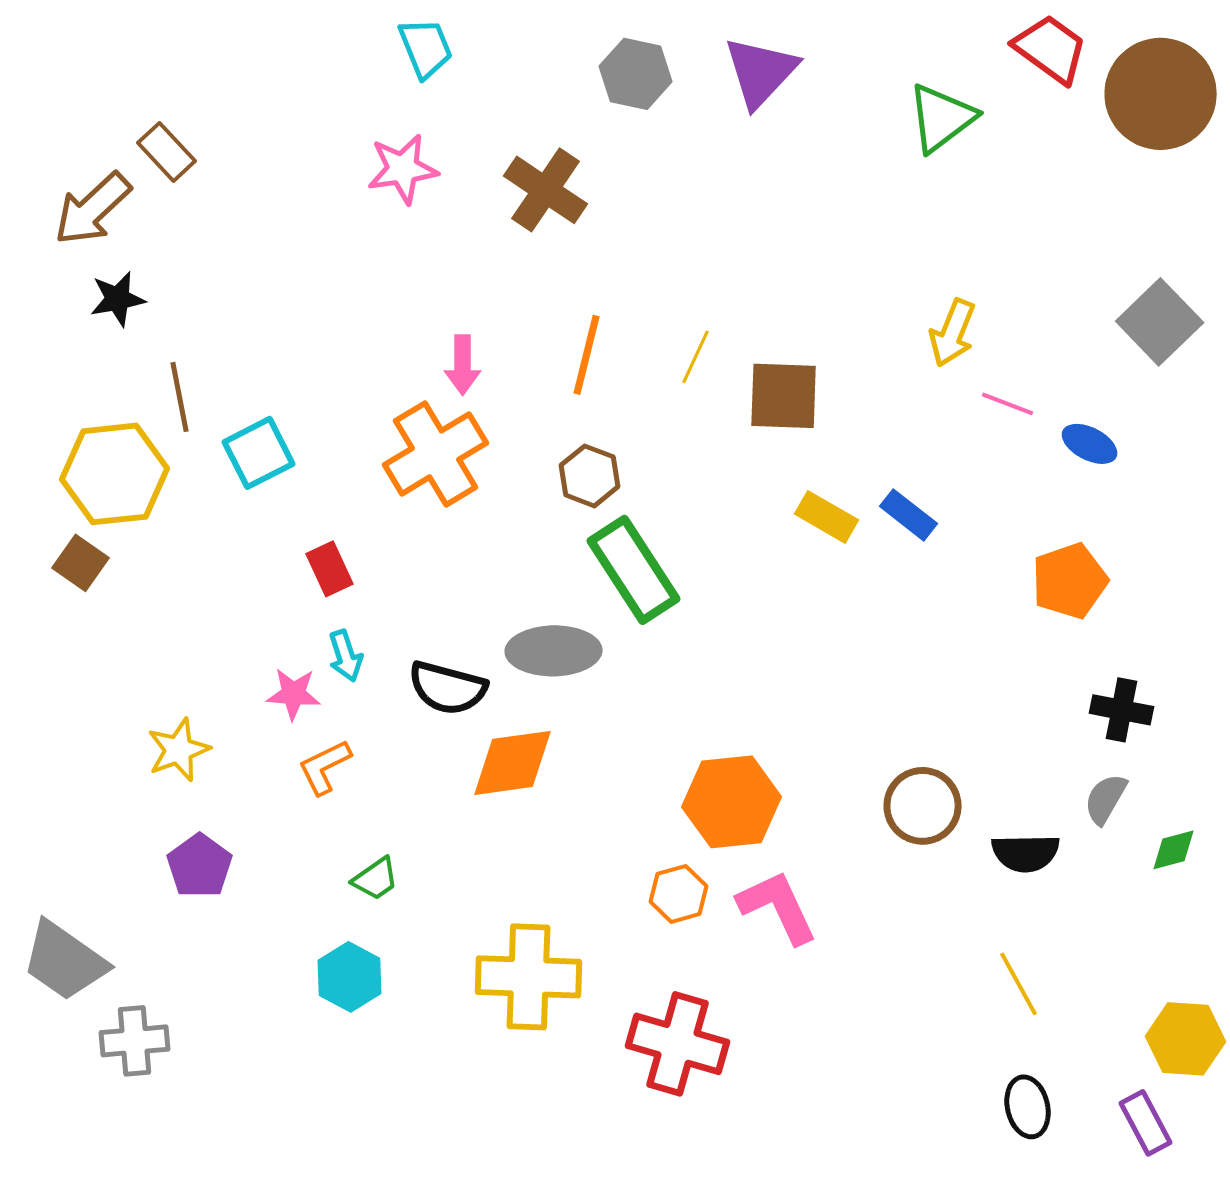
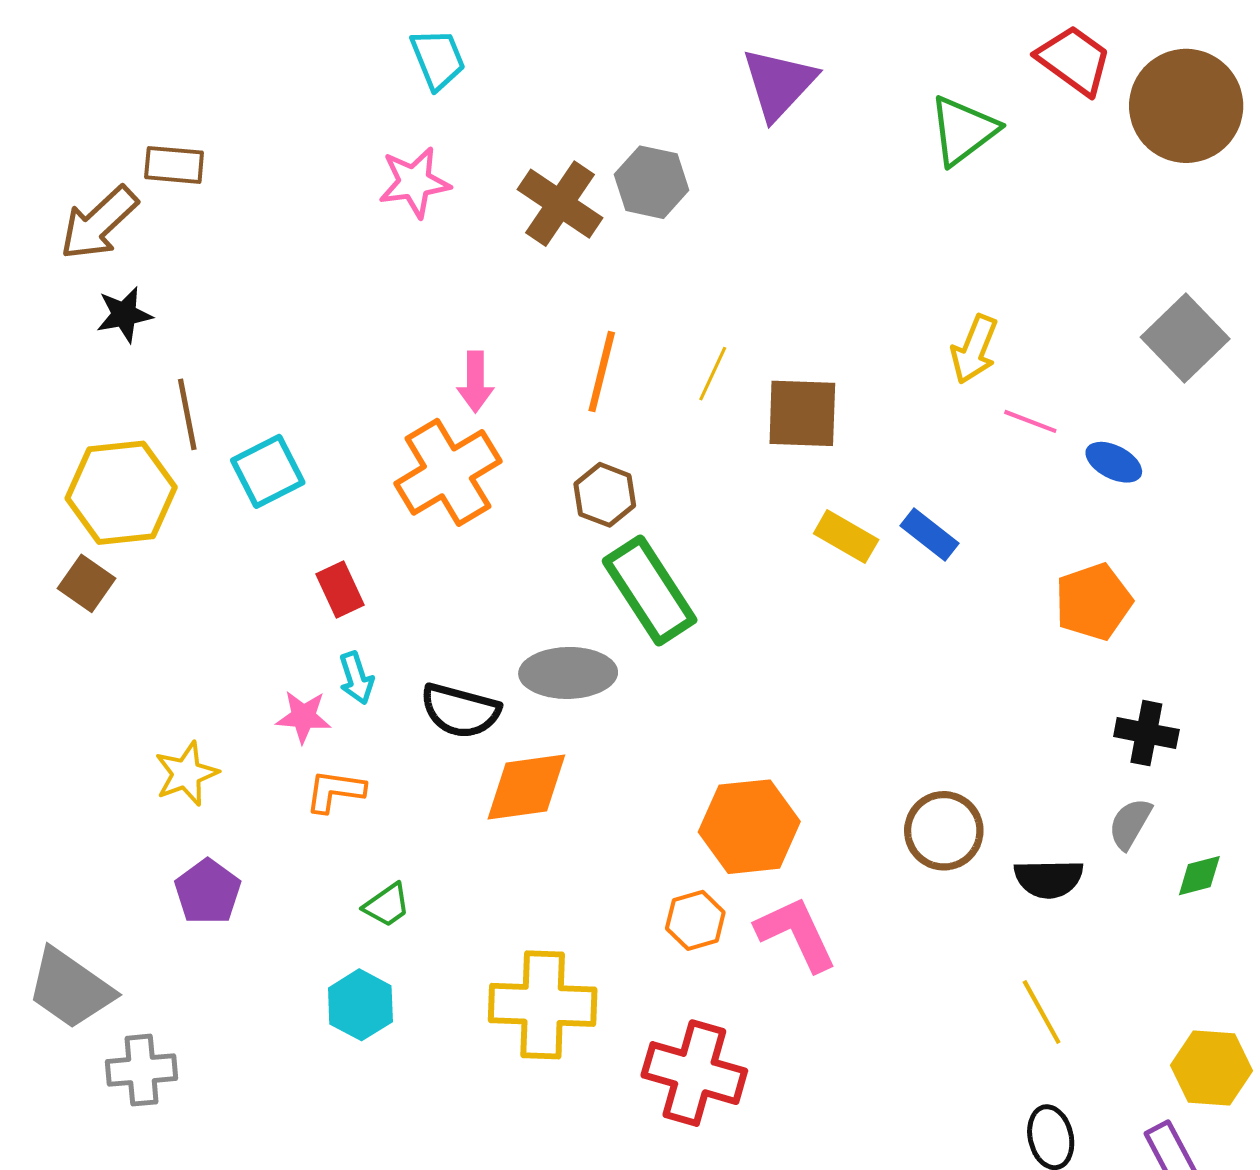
gray hexagon: (636, 74) -> (652, 182), moved
brown rectangle: (167, 152) -> (174, 165), turned -42
orange L-shape: (325, 767) -> (335, 791), turned 34

